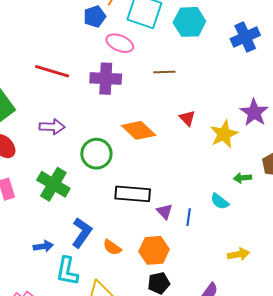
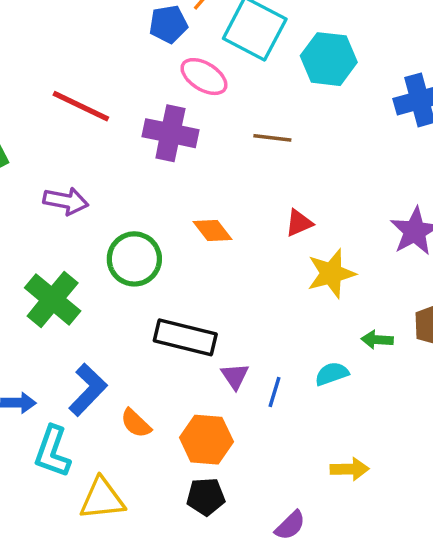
red triangle: (187, 118) -> (299, 223), turned 42
orange diamond: (139, 130) -> (212, 231), size x0.7
yellow star: (224, 134) -> (331, 273), moved
cyan semicircle: (220, 201) -> (332, 374), turned 114

